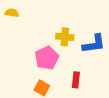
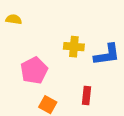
pink pentagon: (47, 58) -> (34, 71), moved

